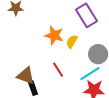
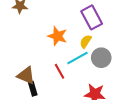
yellow semicircle: (72, 41) -> (86, 41), moved
cyan line: (90, 74) -> (78, 58), moved

